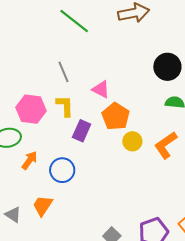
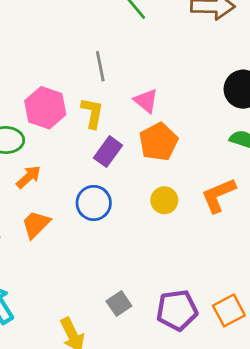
yellow circle: (132, 141) -> (164, 200), moved
blue circle: (62, 170) -> (94, 203), moved
orange trapezoid: (43, 206) -> (36, 224), moved

